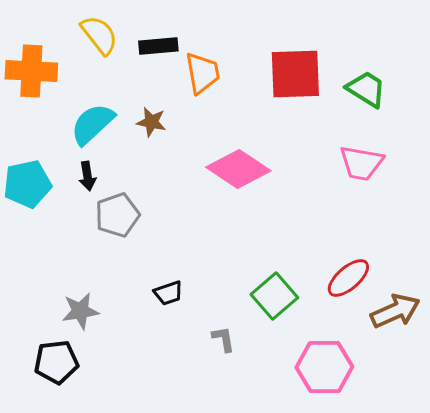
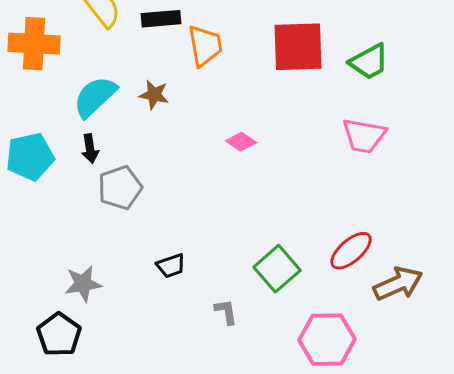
green trapezoid: (366, 89) -> (369, 62), turned 120
pink diamond: (238, 169) -> (241, 142), size x0.5
black pentagon: (56, 362) -> (59, 335), turned -30

